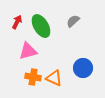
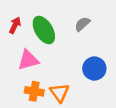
blue circle: (83, 68) -> (94, 68), moved
orange triangle: (54, 78) -> (59, 93), turned 30

